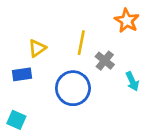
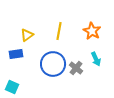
orange star: (127, 21) -> (92, 31), moved
gray cross: (105, 61) -> (76, 68), moved

